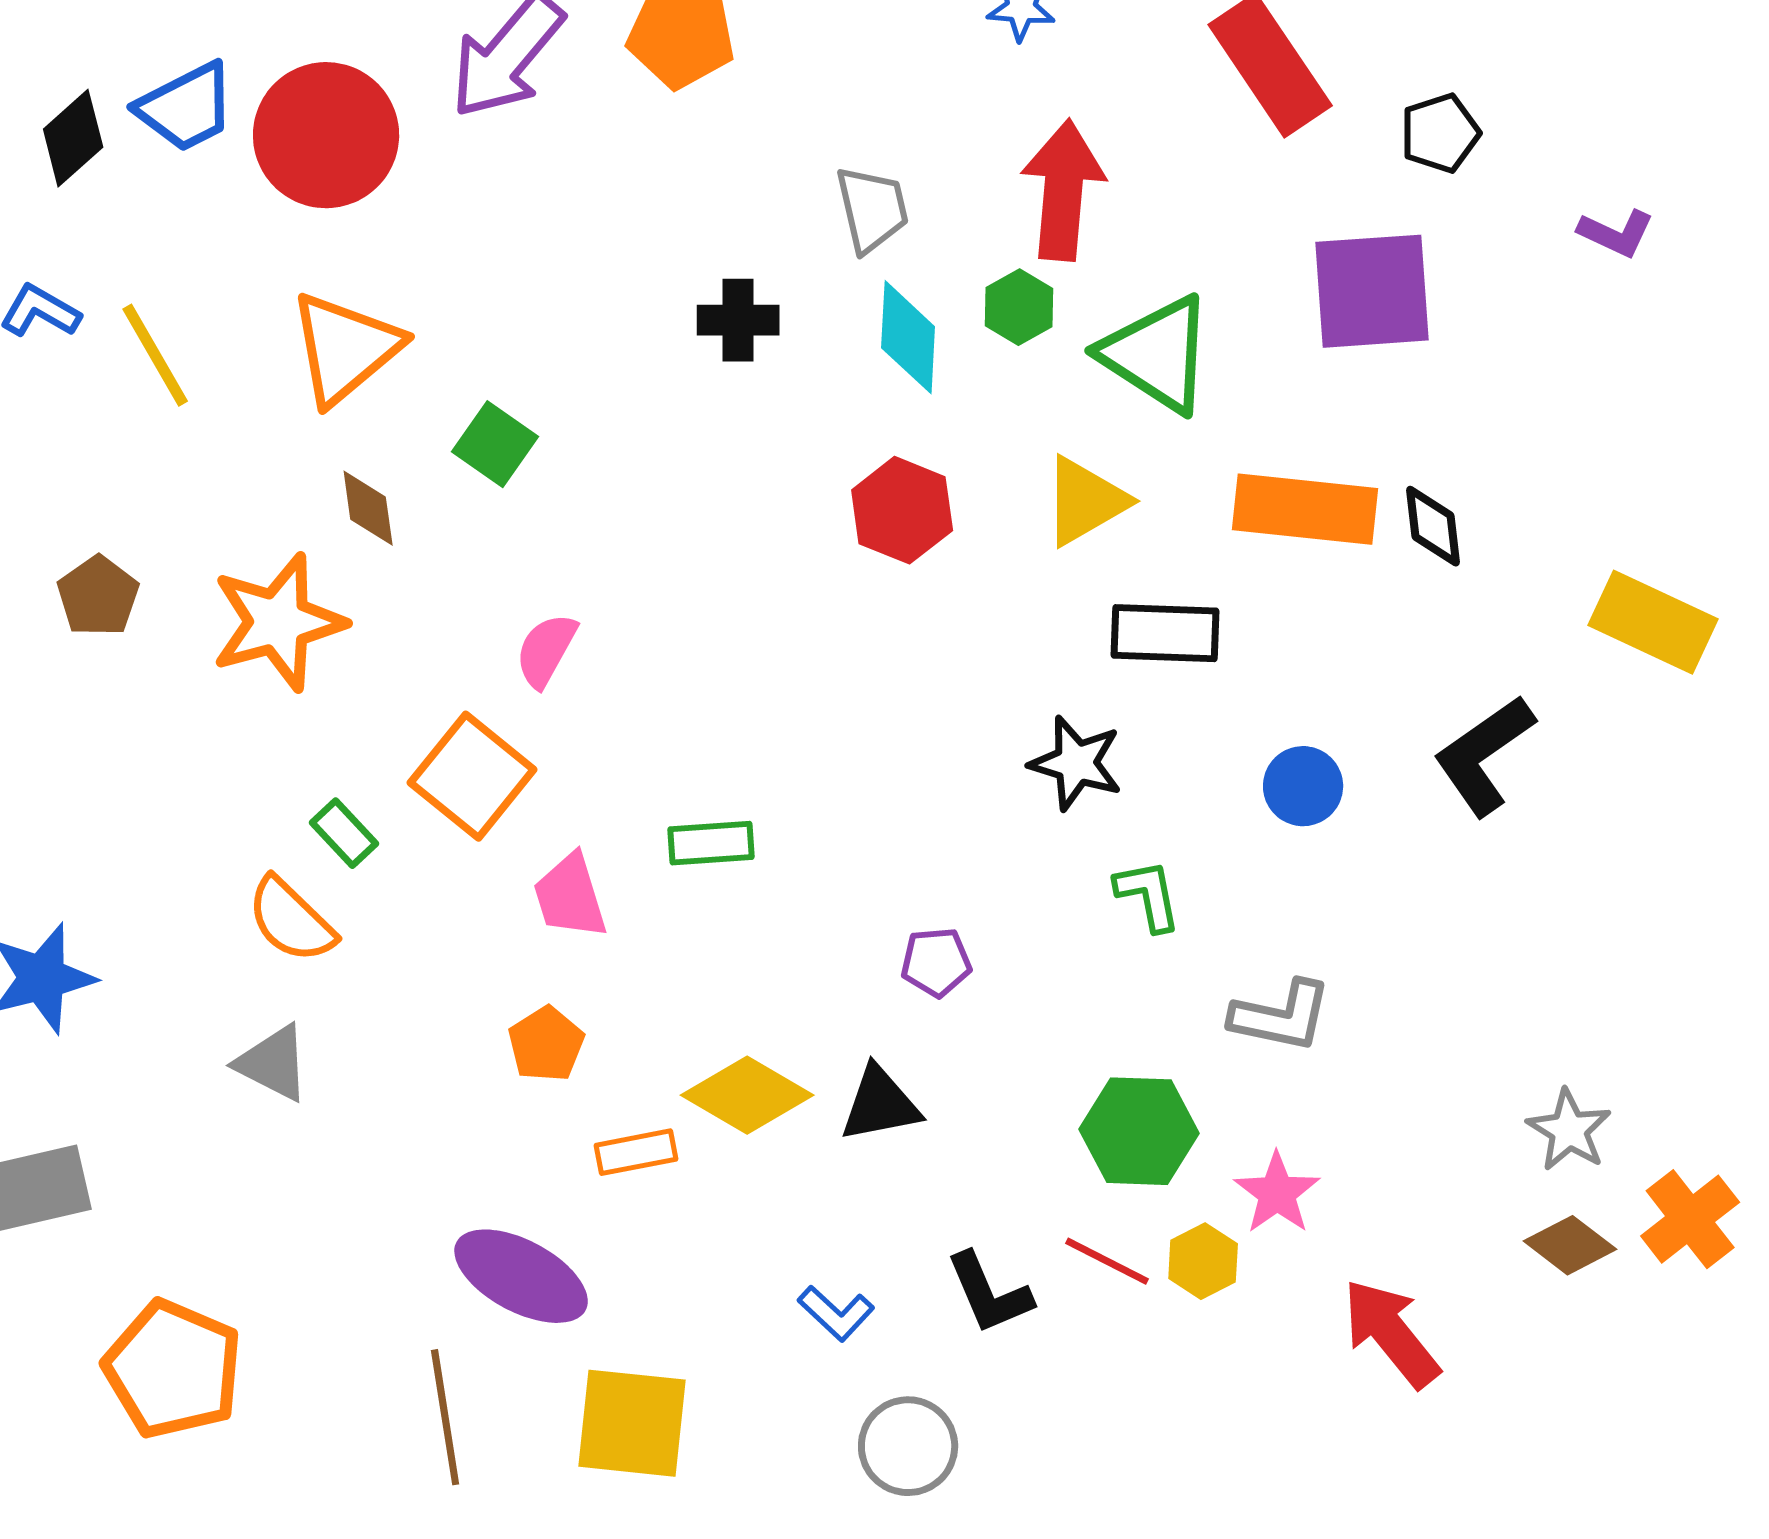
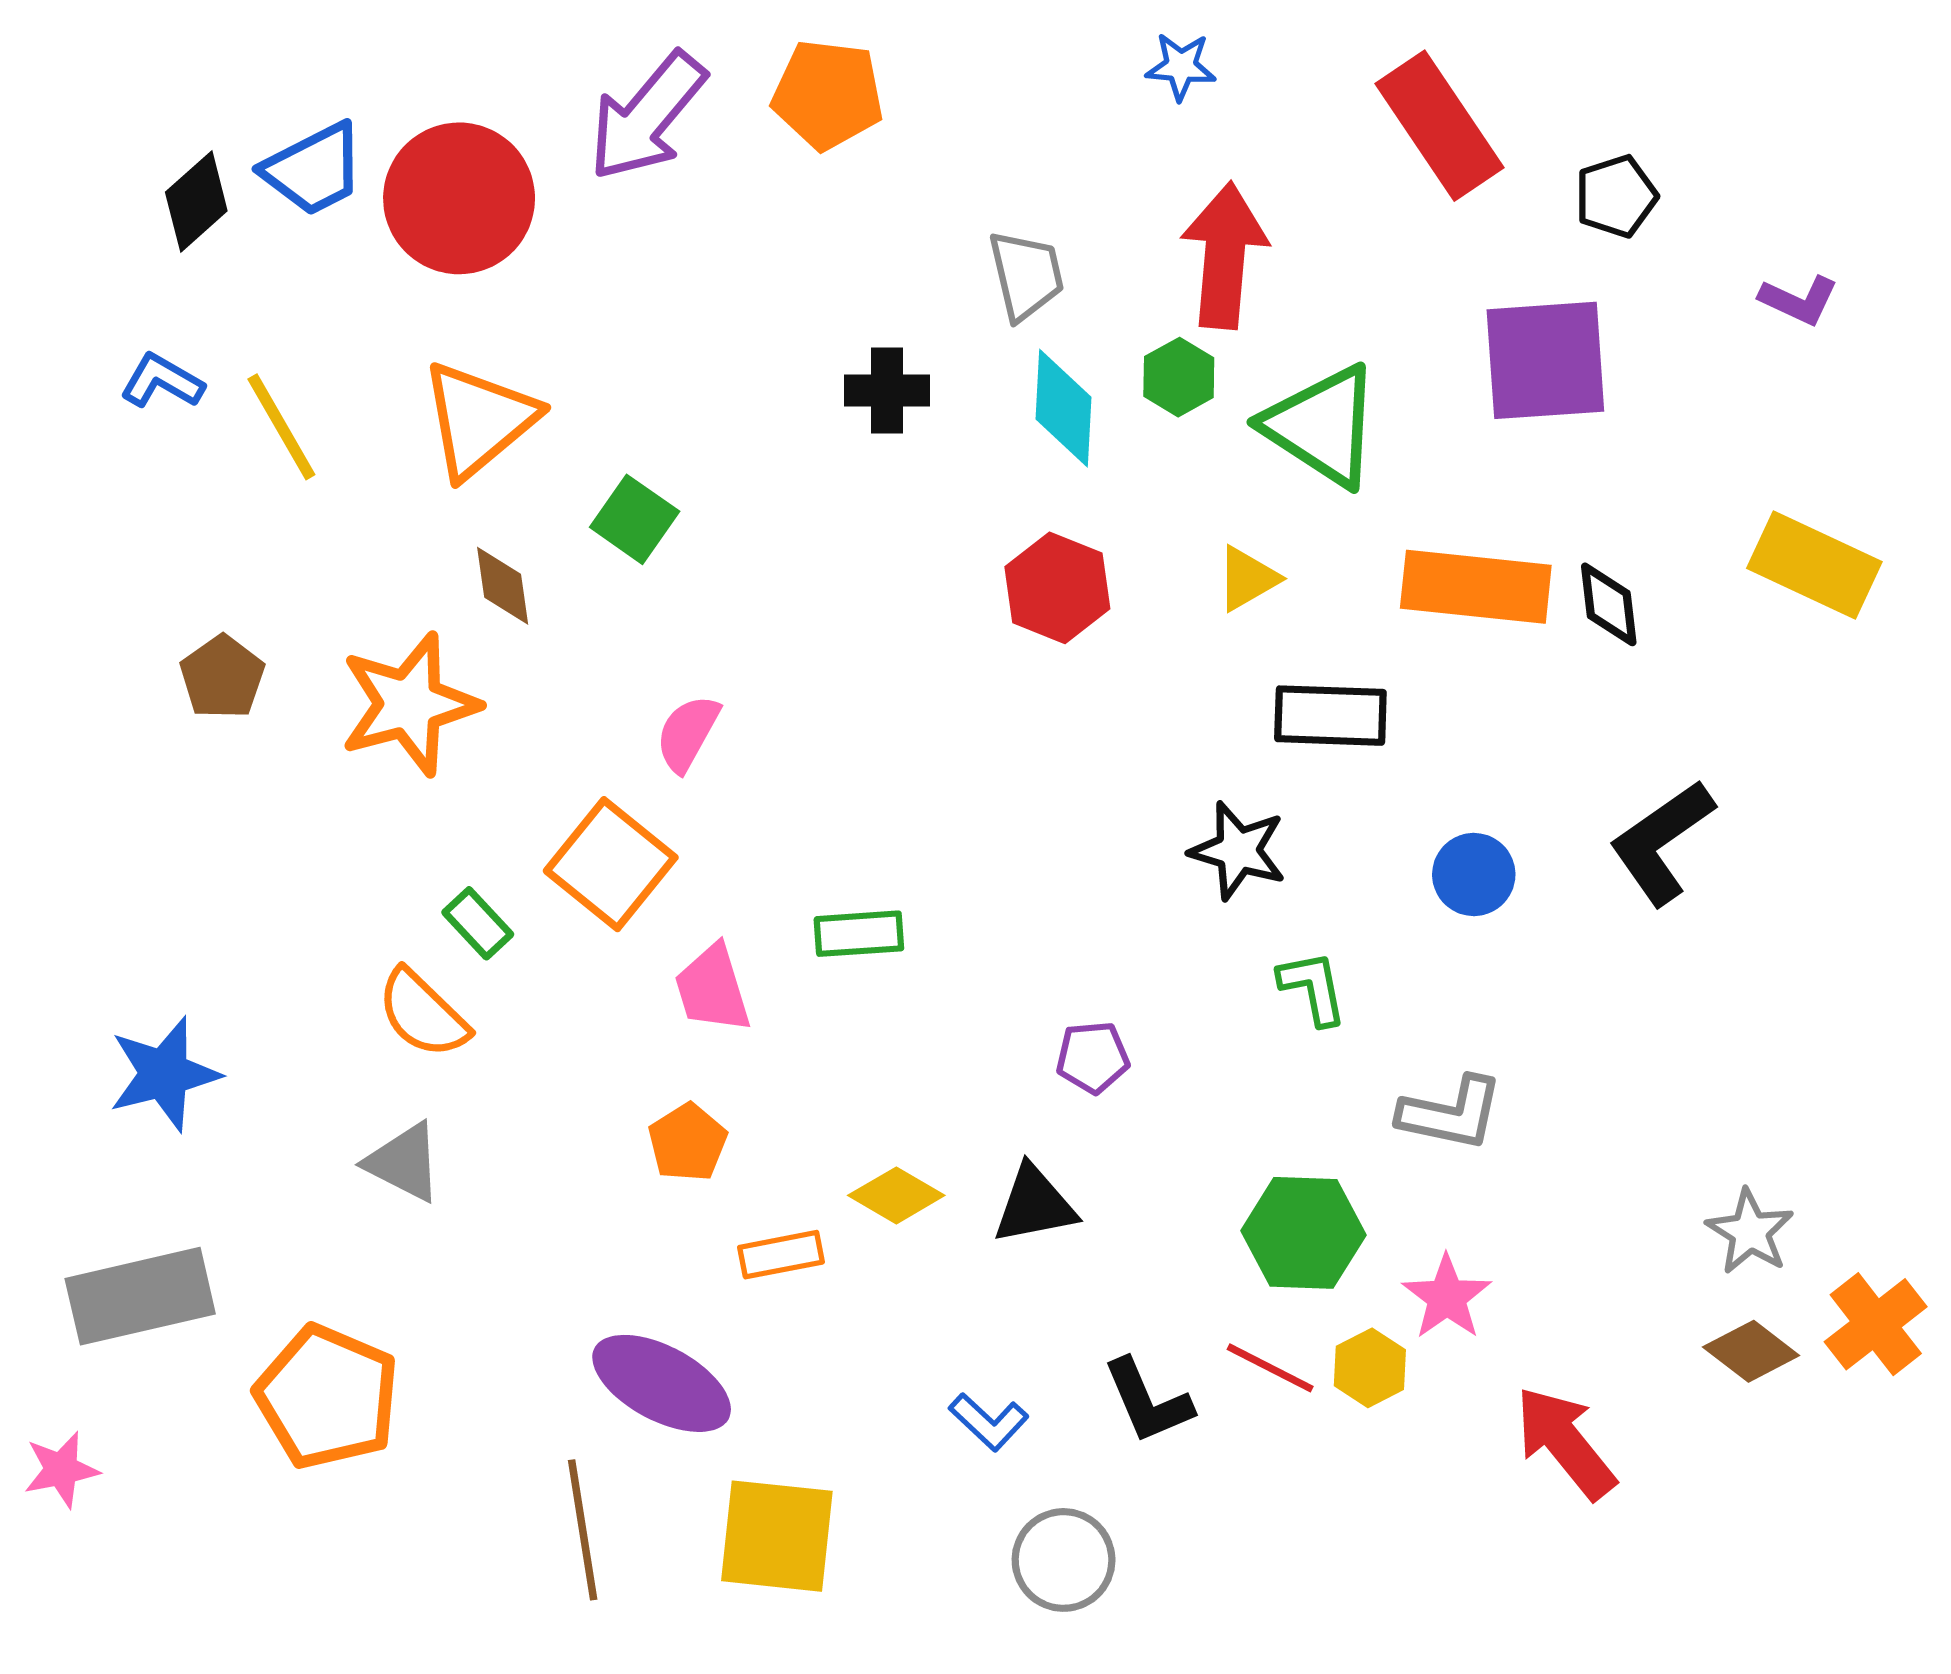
yellow triangle: (1085, 501) -> (1247, 579), size x0.7
yellow rectangle: (1653, 622) -> (1814, 565), moved
yellow diamond: (747, 1095) -> (896, 1195), size x0.7
orange pentagon: (173, 1369) -> (327, 1397), moved

